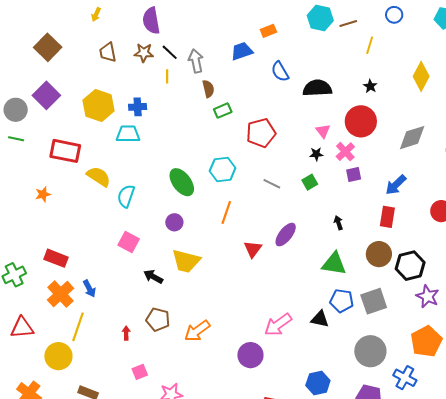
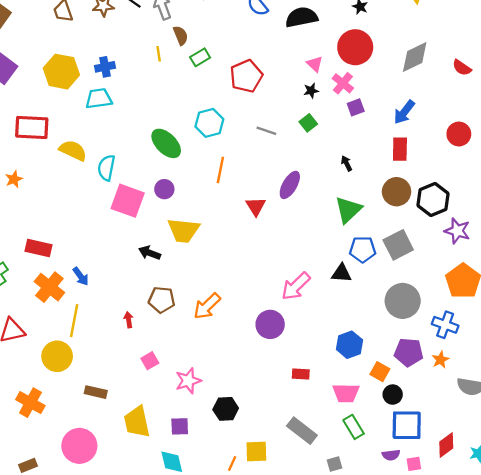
yellow line: (167, 76) -> (159, 54), moved
pink square: (129, 242) -> (128, 201), moved, size x1.4
green triangle: (334, 264) -> (348, 210), turned -44

